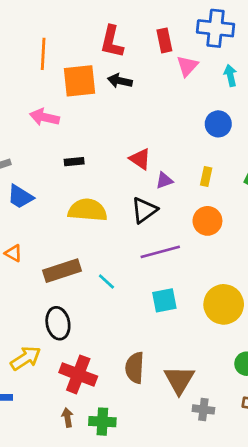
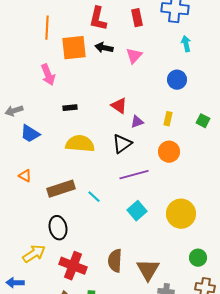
pink triangle: (187, 66) -> (134, 56), moved
pink arrow: (44, 117) -> (48, 75), turned -125
cyan square: (164, 300) -> (137, 211), turned -30

